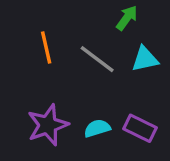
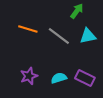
orange line: (46, 48) -> (28, 29), turned -60
purple star: (48, 125) -> (29, 76), size x0.7

